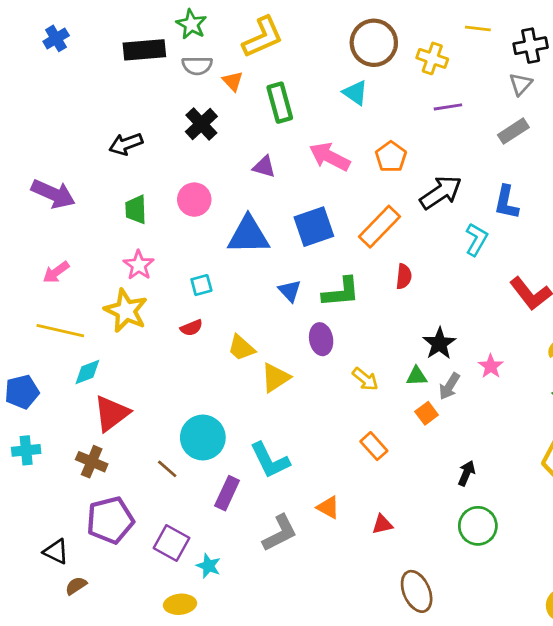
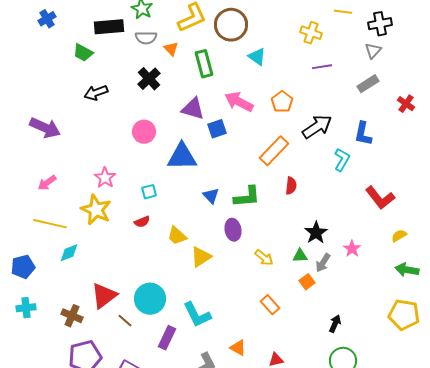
brown circle: (374, 43) -> (231, 25), moved
purple triangle: (264, 167) -> (193, 109), size x1.4
green trapezoid: (136, 209) -> (83, 53), moved, turned -60
blue square: (314, 227) -> (217, 129), moved, size x0.7
red triangle: (112, 413) -> (104, 296), moved

